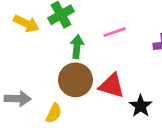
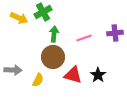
pink line: (115, 32) -> (84, 38), moved
red triangle: (112, 86) -> (73, 75), moved

